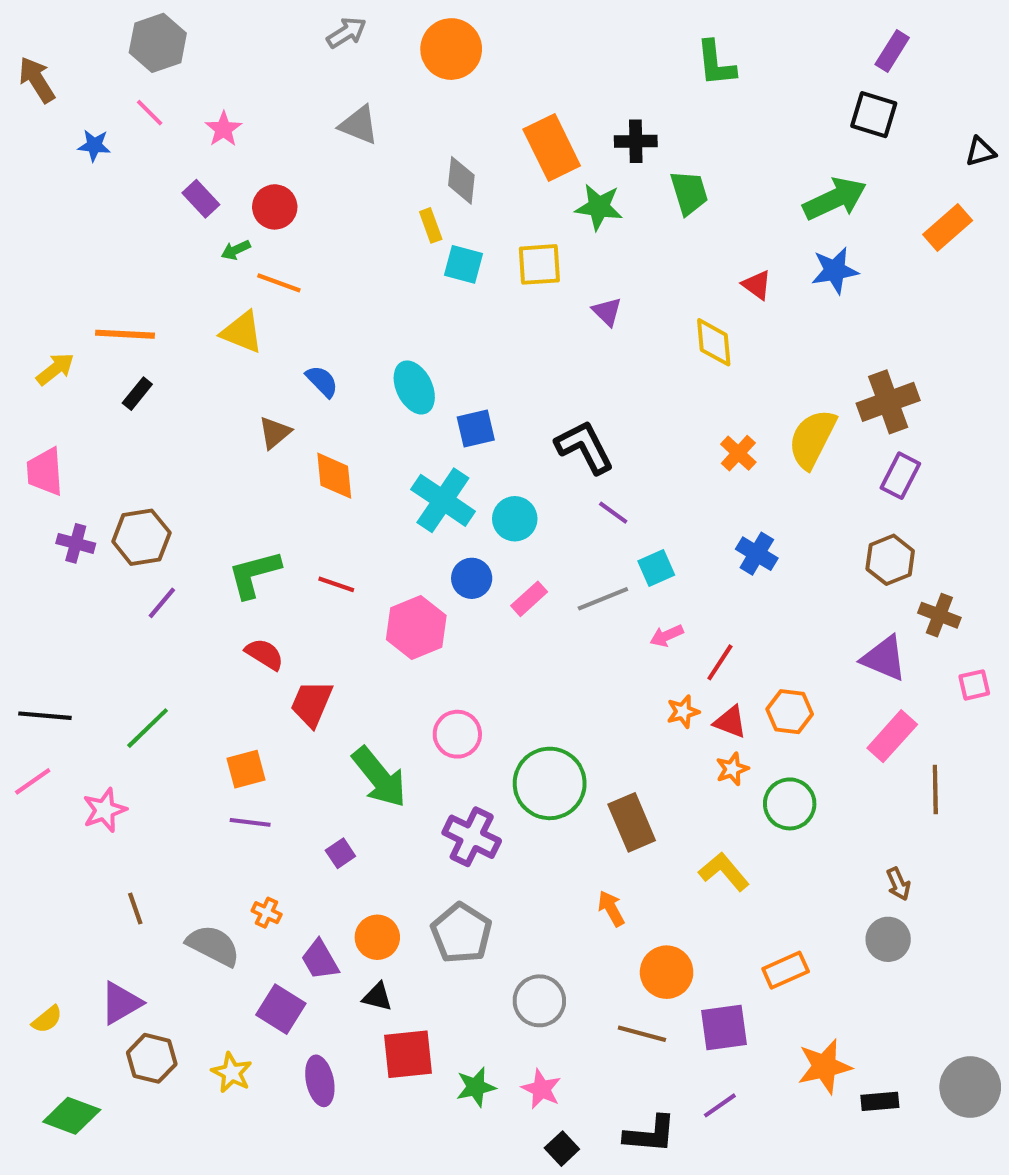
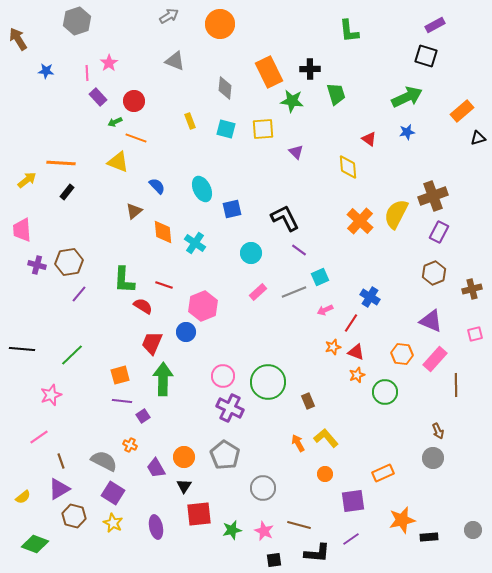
purple rectangle: (892, 51) -> (435, 25), turned 30
pink line: (150, 113) -> (87, 73), moved, turned 42
black triangle: (980, 152) -> (478, 138), moved
yellow rectangle: (431, 225) -> (190, 121), moved
blue star: (835, 271) -> (407, 132), size x0.7
orange cross: (738, 453) -> (360, 221), size x1.5
cyan cross: (443, 500) -> (195, 243), moved, size x0.7
blue cross: (757, 554) -> (370, 297), moved
green L-shape: (254, 574) -> (124, 280), turned -72
blue circle: (472, 578) -> (186, 332), moved
brown cross: (939, 615) -> (472, 289), moved, turned -36
red semicircle: (264, 654) -> (143, 306), moved
orange hexagon: (790, 712) -> (402, 354), moved
pink circle: (457, 734) -> (223, 376), moved
green arrow: (379, 777) -> (163, 379), moved, turned -140
pink line: (33, 781) -> (39, 437), moved
brown rectangle: (632, 822) -> (308, 401), size x0.6
purple square: (340, 853) -> (143, 416), moved
yellow L-shape: (724, 872) -> (326, 438), moved
brown line: (135, 909) -> (61, 461), moved
orange circle: (667, 972) -> (325, 474), size x0.6
black triangle: (377, 997) -> (184, 486), turned 49
purple square: (281, 1009) -> (113, 493), moved
brown line: (642, 1034) -> (299, 525), moved
gray circle: (970, 1087) -> (473, 530), size x0.6
black square: (562, 1149) -> (274, 560), turned 35

